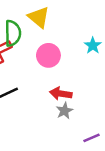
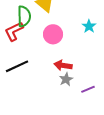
purple line: (92, 138) -> (88, 89), moved

